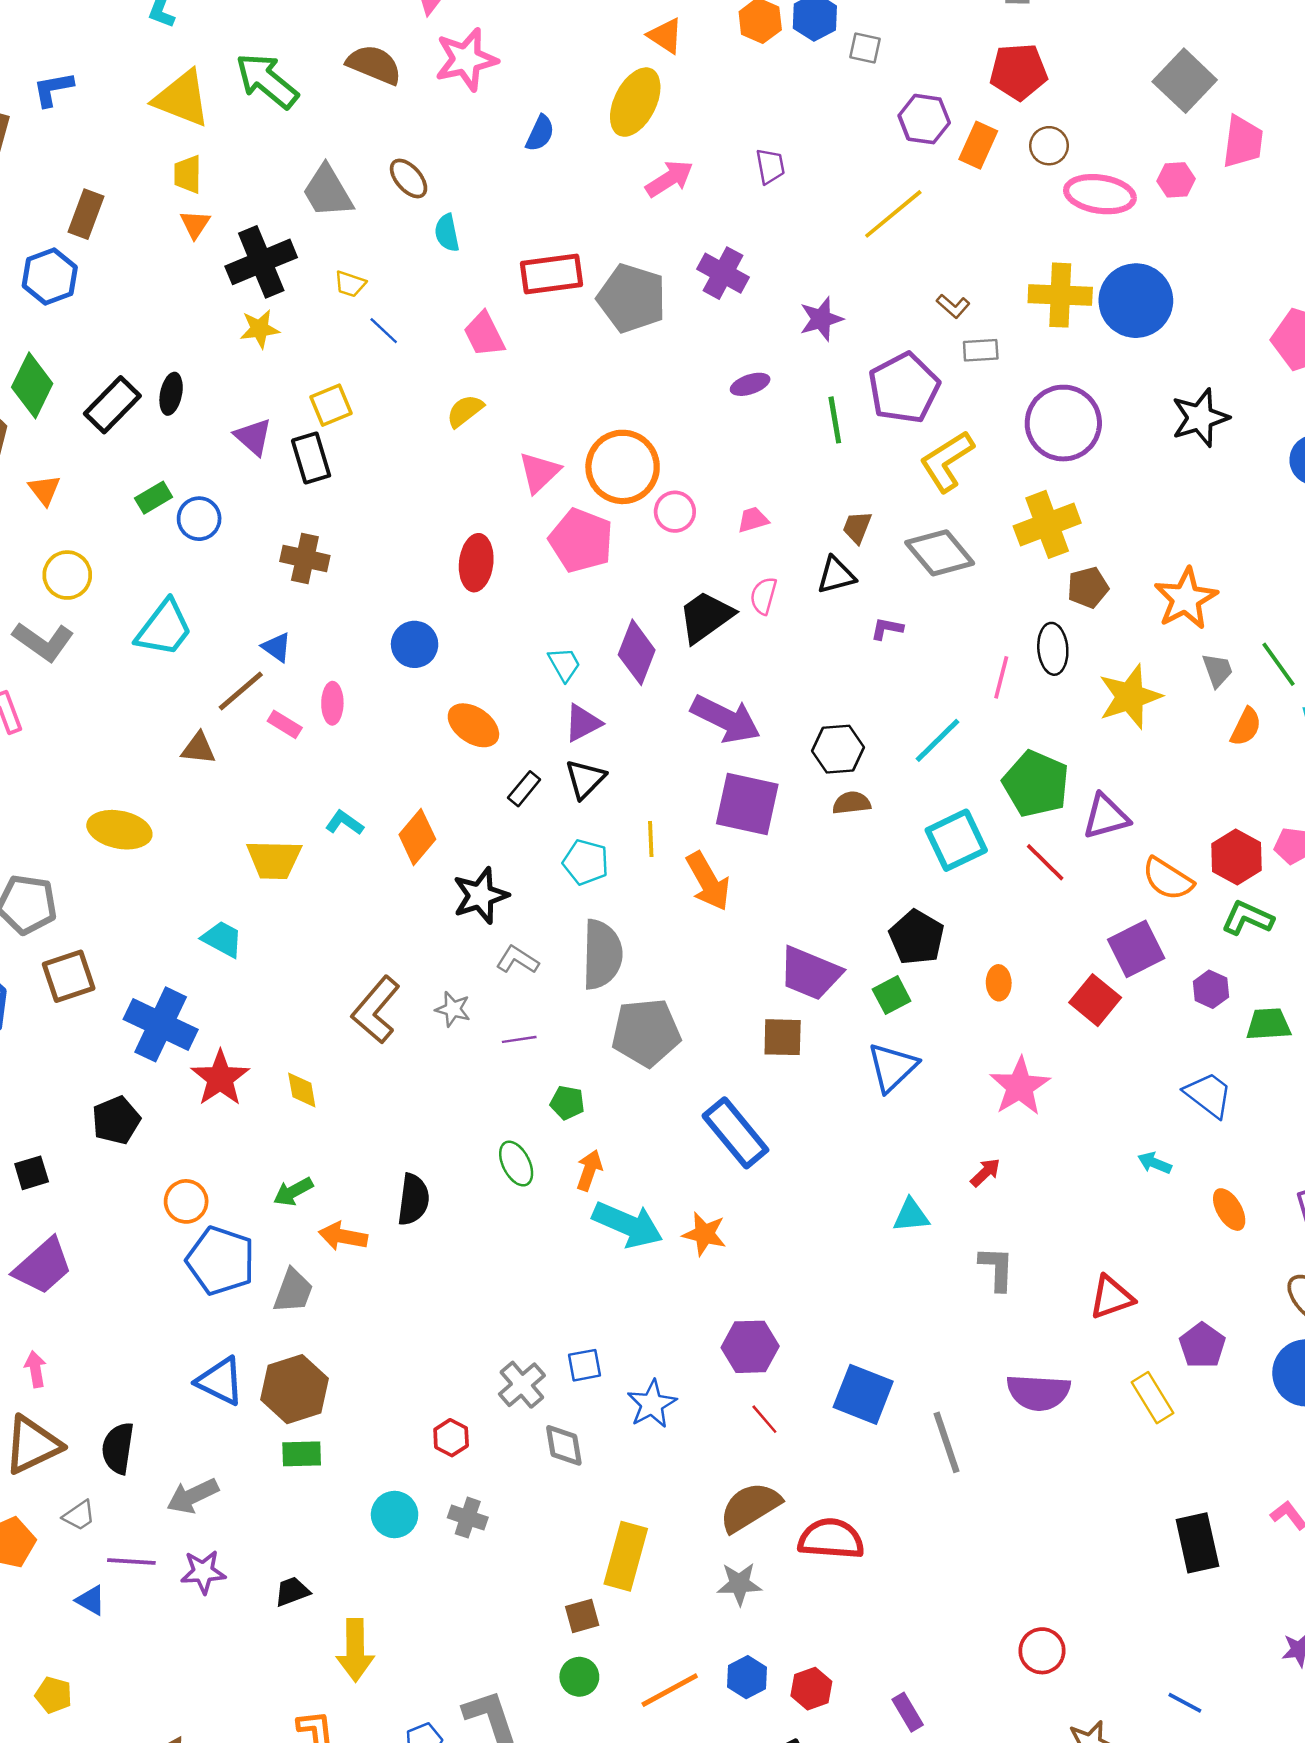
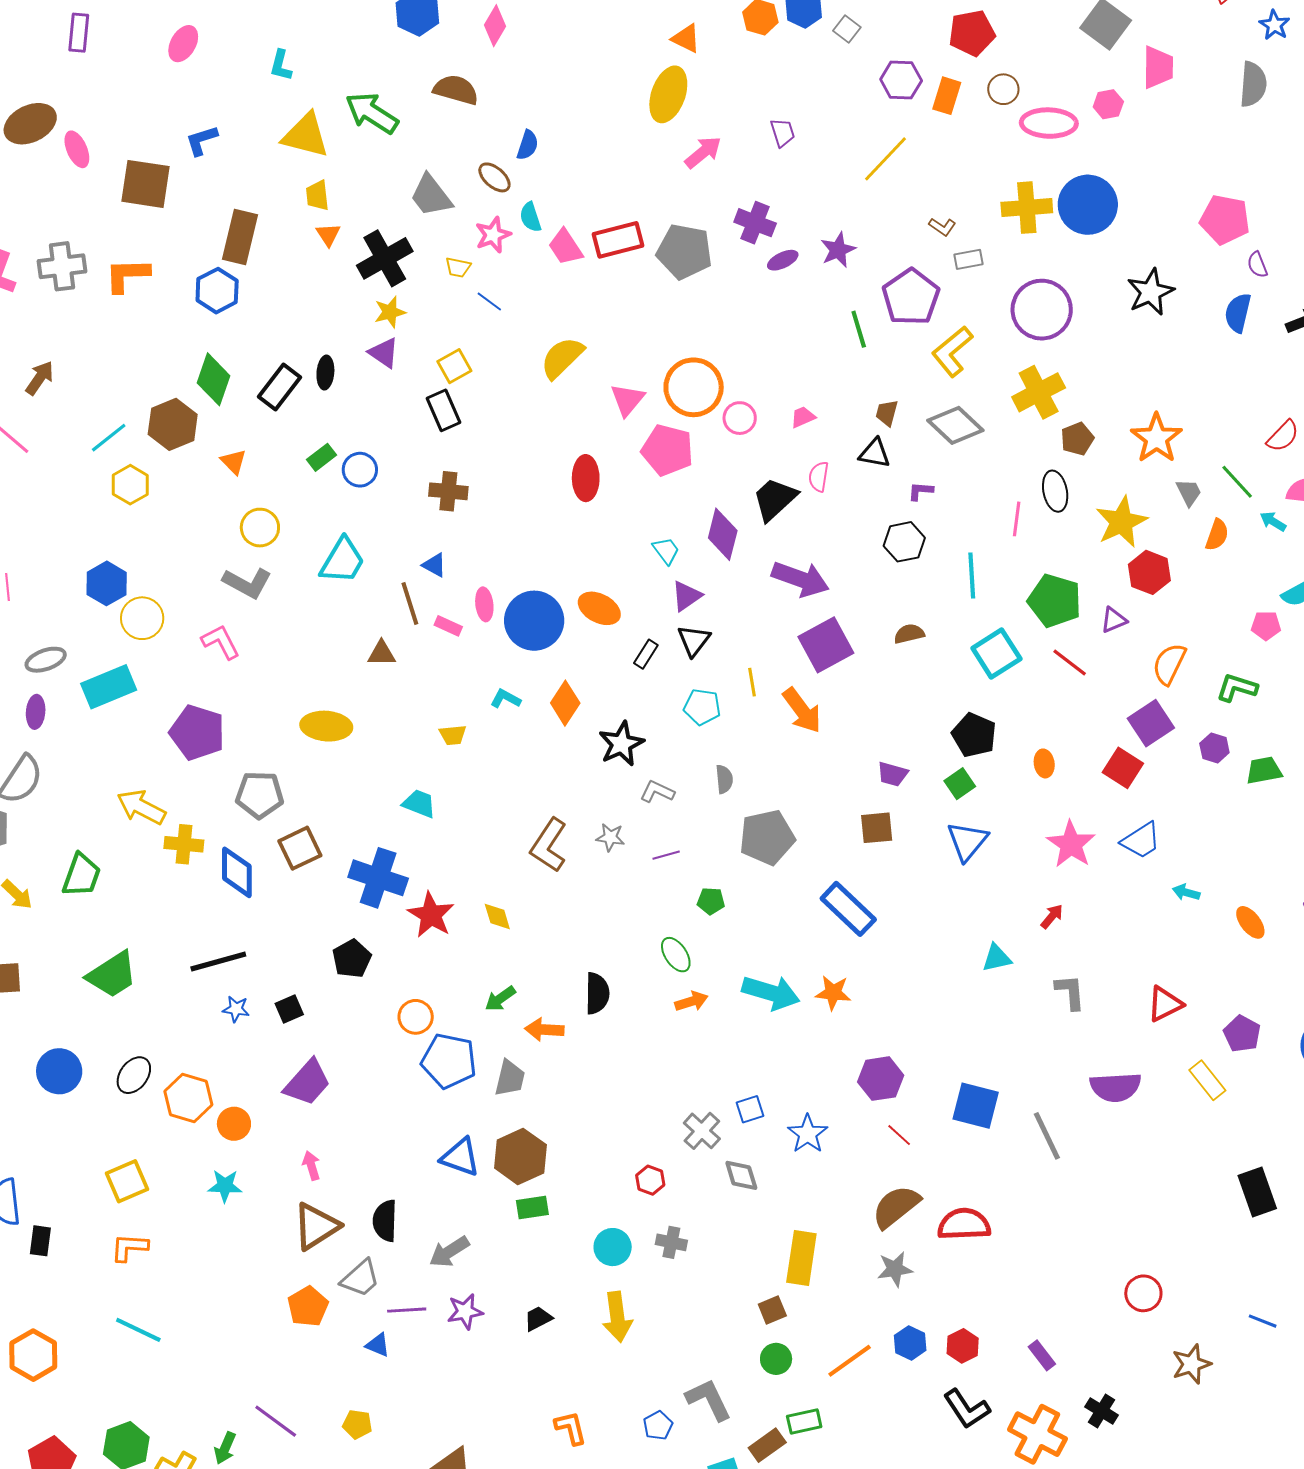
gray square: (865, 48) -> (847, 29), turned 32
pink star: (466, 59) -> (493, 235), moved, size x0.7
blue semicircle: (540, 133) -> (528, 145), moved
brown rectangle: (86, 214) -> (240, 237), size x1.4
pink trapezoid: (484, 334) -> (565, 247), moved
purple ellipse: (750, 384) -> (783, 260), moved
yellow semicircle: (465, 411) -> (562, 358), size x1.5
purple triangle: (253, 437) -> (384, 353), moved
black triangle: (836, 575) -> (875, 453), turned 32
blue circle: (415, 644) -> (534, 621), moved, size x1.6
brown line: (241, 691) -> (410, 603), turned -60
cyan line: (938, 740) -> (972, 576), turned -42
black hexagon: (838, 749) -> (904, 542), moved
purple square: (747, 804) -> (826, 645), turned -34
purple triangle: (1106, 817) -> (1114, 620), size x0.7
red hexagon: (1237, 857) -> (1149, 572), moved
yellow trapezoid: (274, 860) -> (453, 735), size x0.6
orange semicircle: (1168, 879) -> (1169, 664), turned 90
gray semicircle: (602, 954) -> (724, 779), size x0.5
purple trapezoid: (810, 973) -> (892, 774), size x0.6
blue trapezoid: (1208, 1095) -> (1141, 841), moved, turned 117
orange arrow: (589, 1170) -> (691, 1001), moved, turned 60
gray trapezoid: (79, 1515) -> (360, 1278), size x1.5
yellow arrow: (355, 1650) -> (617, 1317), moved

